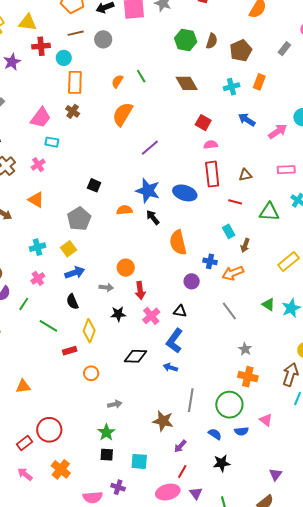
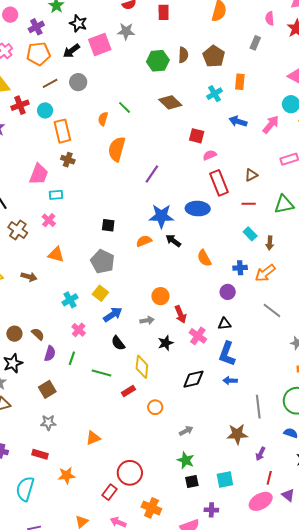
orange semicircle: (178, 242) -> (204, 258), size x0.7

